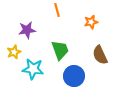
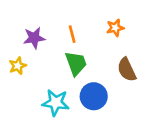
orange line: (57, 10) -> (72, 34), moved
cyan star: (33, 69) -> (56, 103), moved

